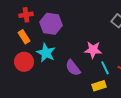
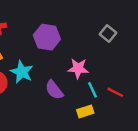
purple hexagon: (51, 24) -> (47, 37), moved

